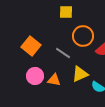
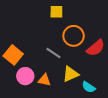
orange square: (31, 46) -> (13, 55), moved

